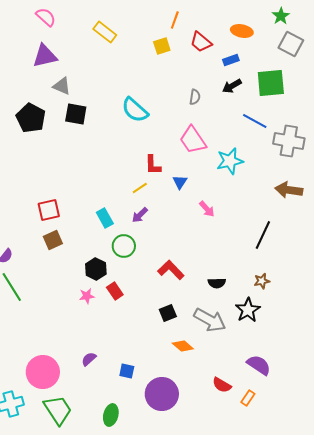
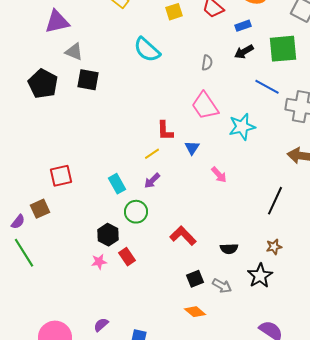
cyan semicircle: (135, 110) -> (147, 50), moved
brown square: (53, 240) -> (40, 209), moved
black square: (168, 313) -> (195, 279), moved
gray arrow: (210, 320) -> (222, 286), size x0.6

